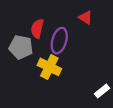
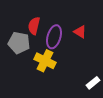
red triangle: (86, 18) -> (80, 32), moved

